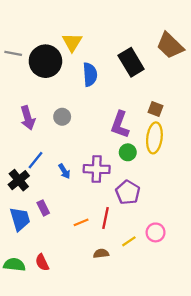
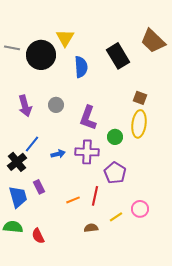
purple L-shape: (120, 125) -> (88, 118), moved
blue arrow: (64, 171) -> (58, 154), turned -72
green semicircle: (14, 265) -> (13, 227), moved

